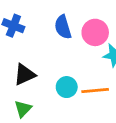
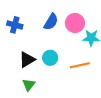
blue semicircle: (63, 27) -> (51, 22), turned -126
cyan circle: (67, 87) -> (50, 58), moved

